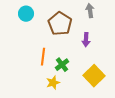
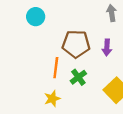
brown pentagon: (60, 24) -> (76, 44), moved, turned -30
yellow star: (53, 83) -> (52, 99), moved

